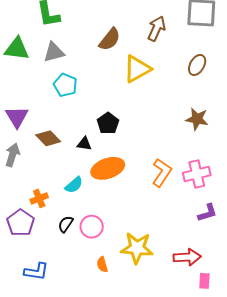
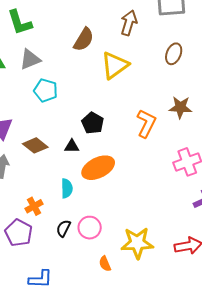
orange L-shape: (162, 173) -> (146, 123), moved
cyan semicircle: (74, 185) -> (67, 188), turned -42

